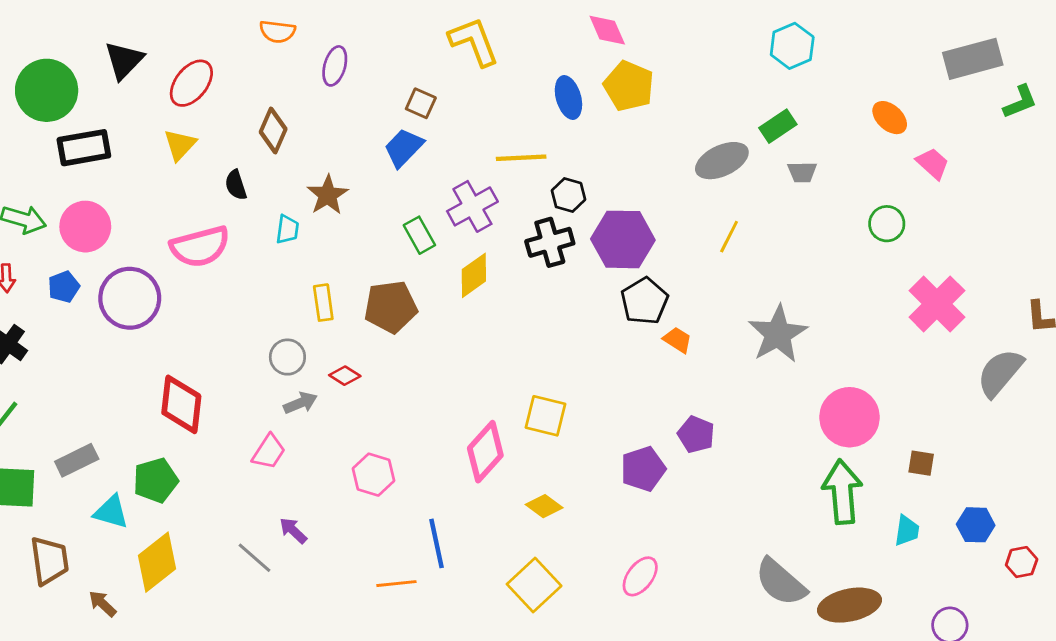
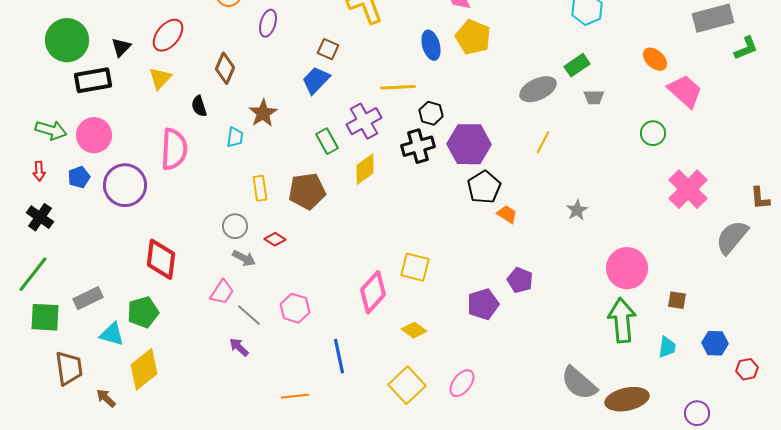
black triangle: (124, 60) -> (121, 47), moved, size x0.7
pink trapezoid: (933, 163) -> (685, 91), size x1.5
pink semicircle: (200, 247) -> (174, 149), turned -72
gray star: (778, 334) -> (577, 210), size x0.5
gray arrow: (300, 403) -> (244, 258), turned 50
gray line: (254, 558) -> (249, 315), moved
pink ellipse: (640, 576) -> (462, 383), moved
orange line: (396, 584) -> (295, 396), moved

